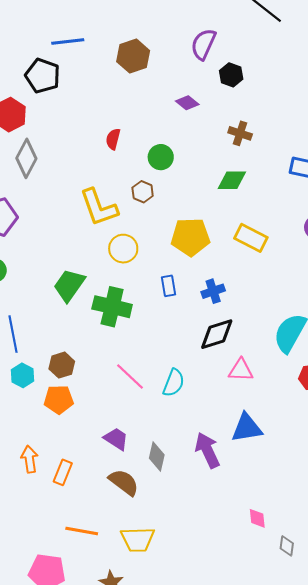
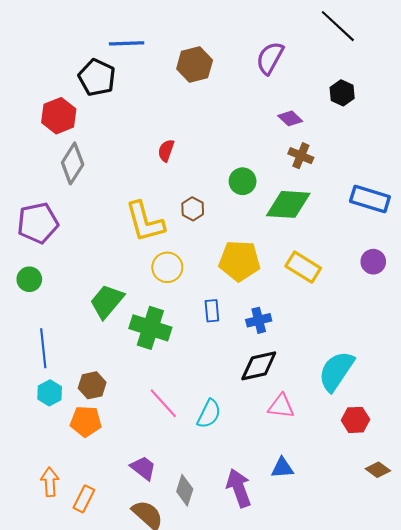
black hexagon: (231, 75) -> (342, 93), moved
purple diamond: (187, 103) -> (290, 118), moved
green circle: (161, 157) -> (243, 181), moved
green diamond: (232, 180) -> (288, 204), size x1.4
blue triangle: (247, 428) -> (282, 468), size x0.7

